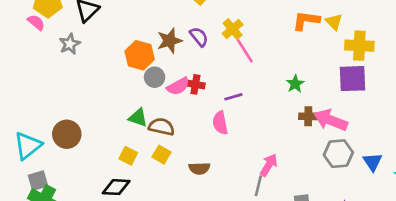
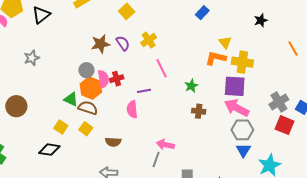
orange L-shape: (306, 21) -> (216, 58), moved
gray star: (70, 44) -> (32, 58), moved
pink line: (245, 51) -> (162, 68), moved
orange hexagon: (140, 55) -> (91, 88), moved
red cross: (195, 84) -> (117, 79), turned -32
pink semicircle: (178, 86) -> (103, 79), turned -78
pink arrow: (331, 120) -> (237, 108), moved
gray hexagon: (338, 154) -> (242, 130), moved
pink arrow: (269, 165) -> (165, 145), turned -114

